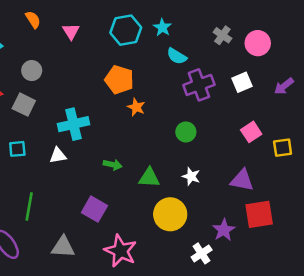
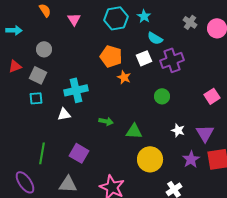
white square: (242, 82) -> (144, 58), moved
cyan square: (17, 149) -> (36, 98), moved
white star: (191, 176) -> (178, 130), moved
purple triangle: (242, 180) -> (205, 133), turned 48
purple square: (94, 209) -> (79, 153), moved
purple star: (224, 230) -> (191, 159), moved

